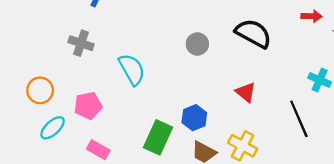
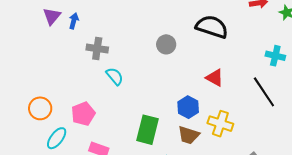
gray cross: (81, 43) -> (97, 49), moved
cyan semicircle: (132, 69) -> (115, 76), size x0.7
blue hexagon: (194, 118) -> (188, 107), moved

